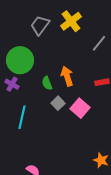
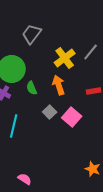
yellow cross: (71, 21) -> (65, 58), moved
green semicircle: (47, 83) -> (32, 88), moved

